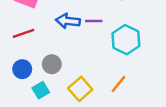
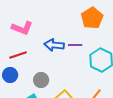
blue circle: (22, 69) -> (10, 75), moved

